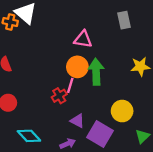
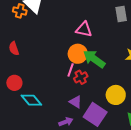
green arrow: (96, 72) -> (94, 59), turned -55
red cross: (59, 96) -> (81, 77), moved
cyan diamond: (29, 136) -> (31, 100), moved

